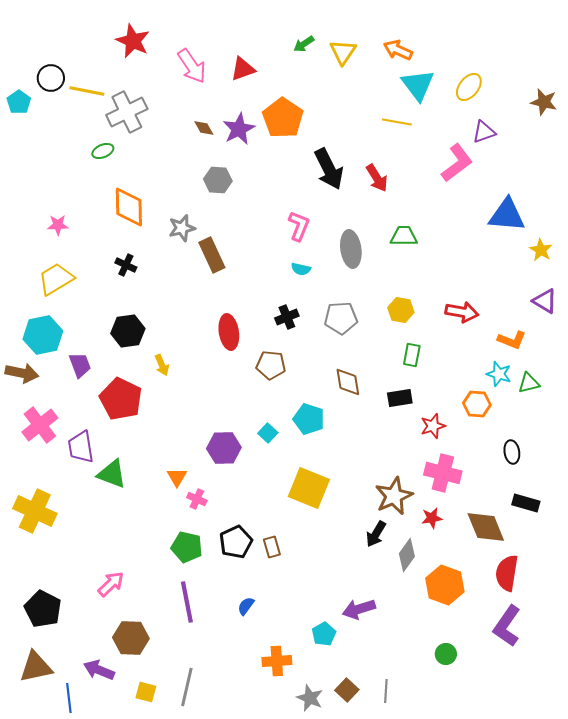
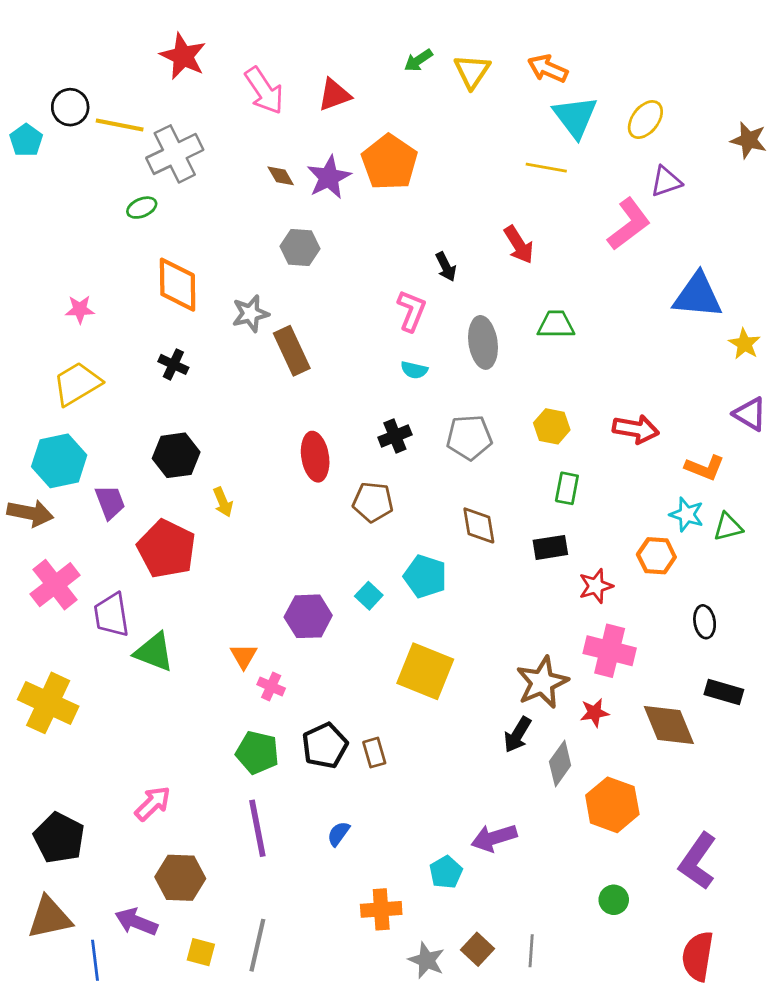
black arrow: (329, 169) -> (446, 267), moved, size x0.5
red semicircle: (507, 573) -> (698, 956), moved

